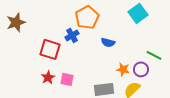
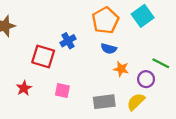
orange pentagon: (87, 17) -> (105, 20), moved
orange star: (123, 69) -> (121, 69), moved
red star: (48, 77) -> (24, 88), moved

